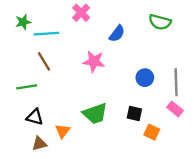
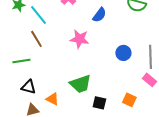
cyan line: (46, 34) -> (38, 15), turned 55
black square: (134, 114) -> (99, 103), moved
orange triangle: (63, 131) -> (52, 99), turned -40

